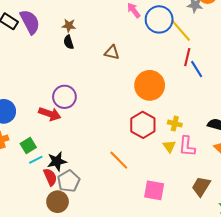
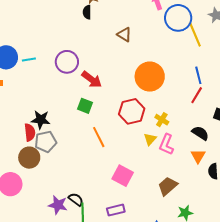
red line: (187, 57) -> (197, 95), moved
red arrow: (50, 114) -> (92, 79), moved
green square: (28, 146) -> (85, 106), moved, turned 35
cyan line: (36, 160) -> (29, 60), moved

